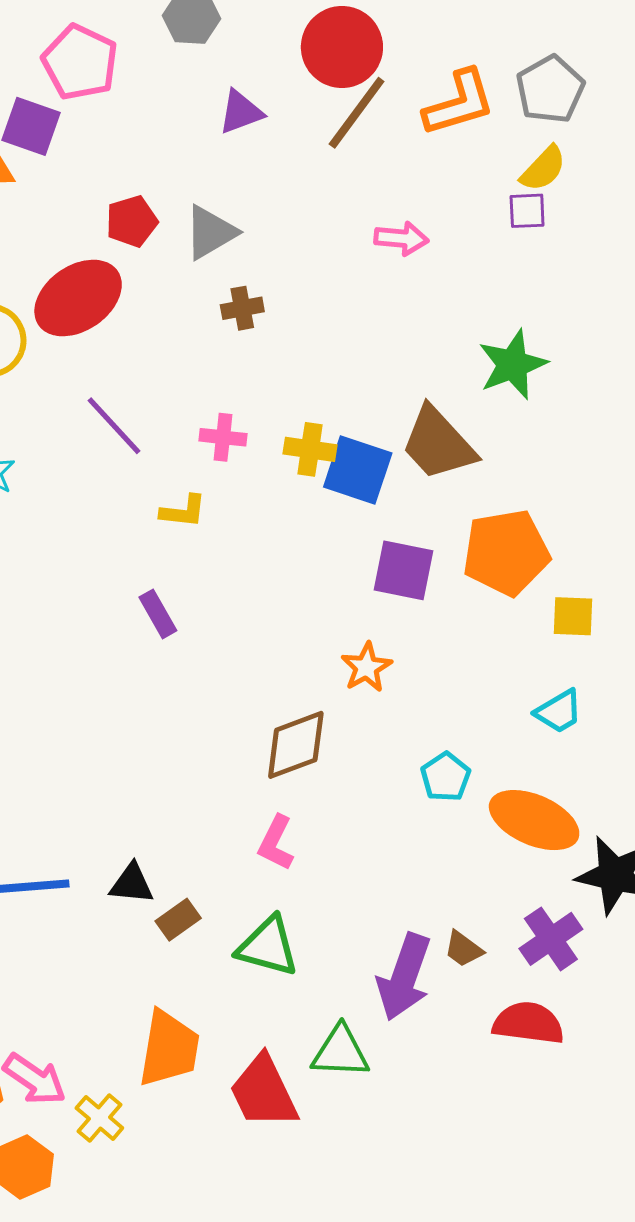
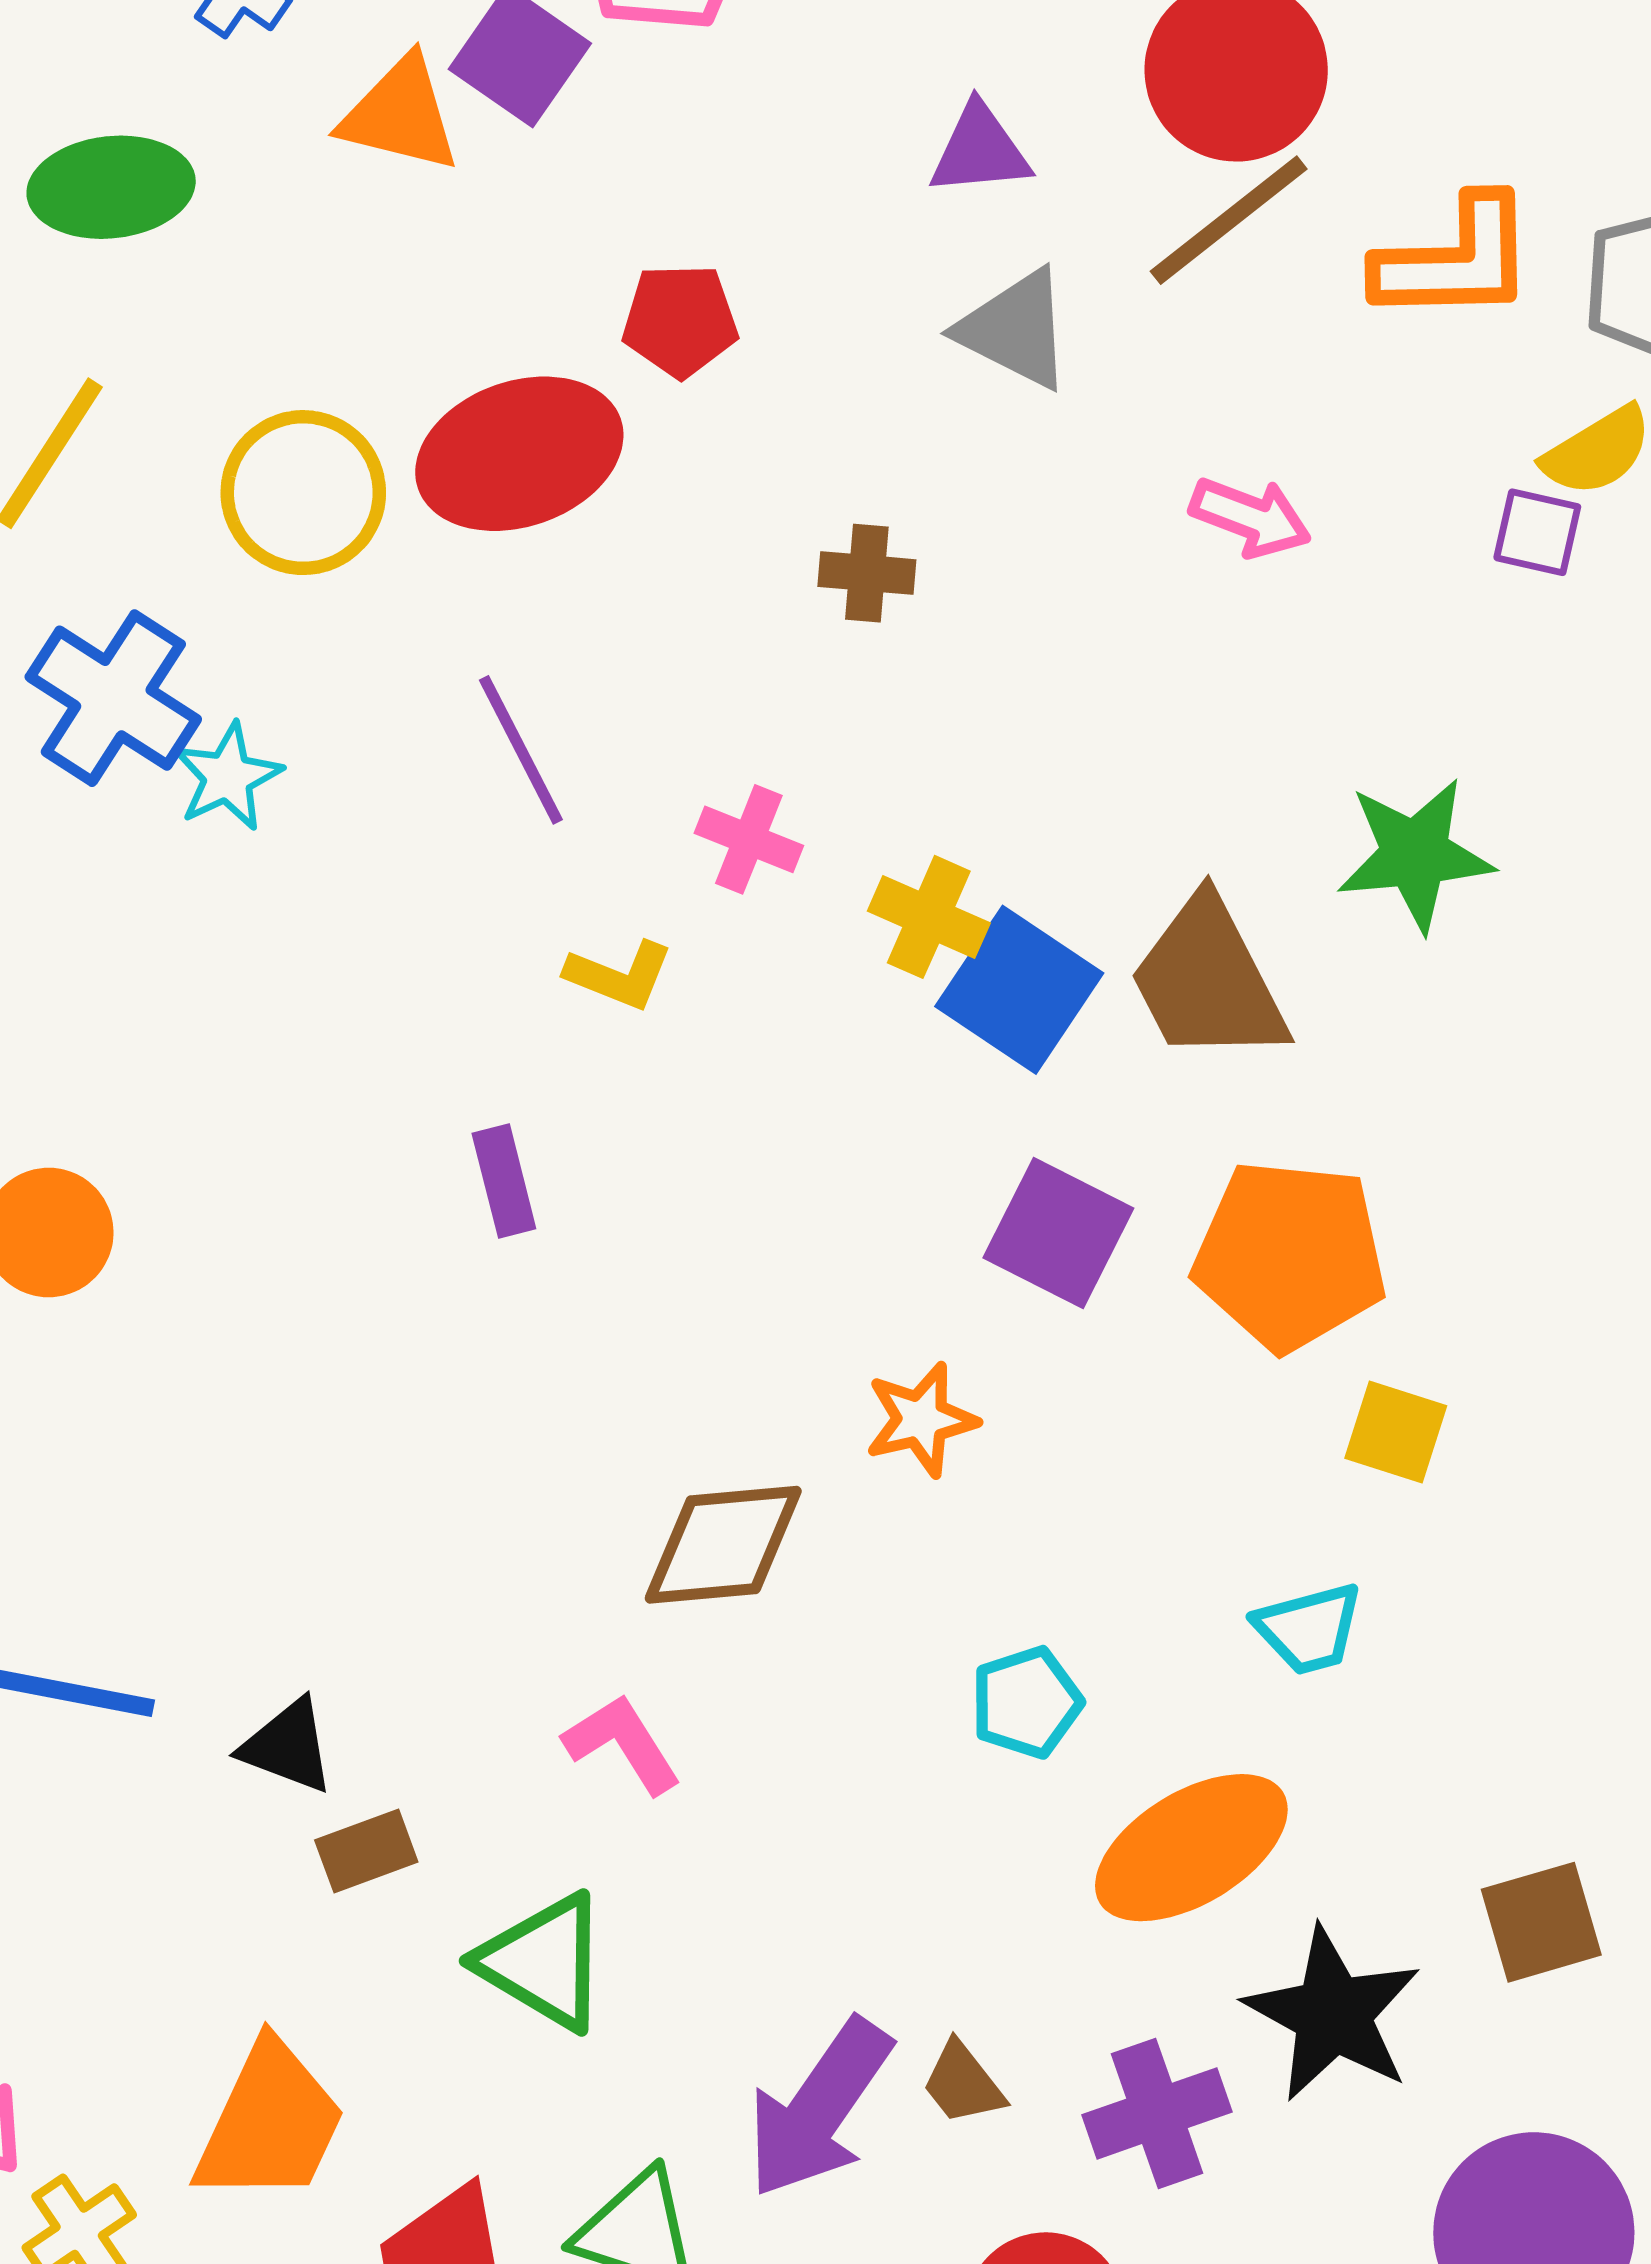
gray triangle: (210, 232) -> (1015, 329), moved, turned 42
orange ellipse: (534, 820) -> (1191, 1848), turned -70
pink L-shape: (276, 843) -> (622, 1744), turned 106

